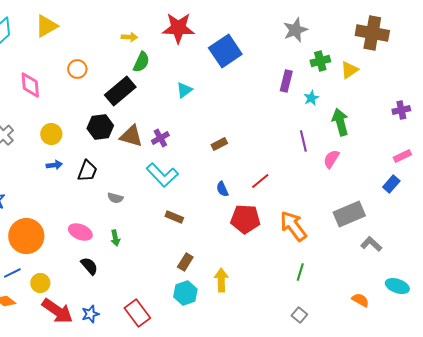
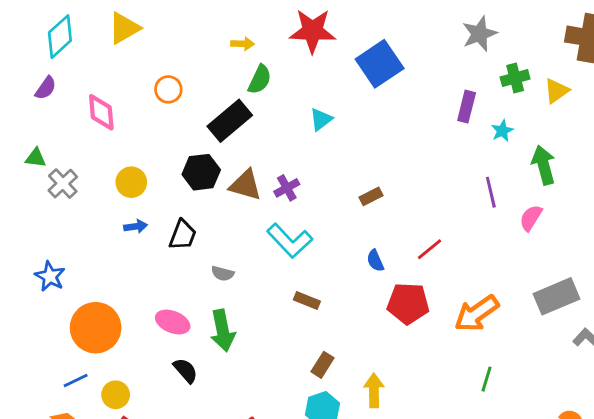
orange arrow: (293, 226) -> (477, 313), turned -88
green arrow: (115, 238) -> (223, 331), size x1.8

